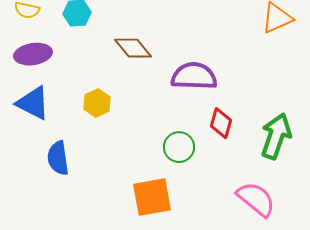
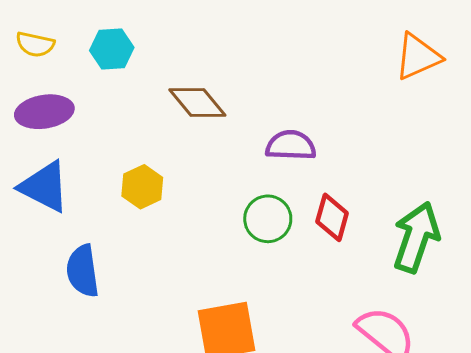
purple semicircle: (194, 76) -> (291, 145), size x0.7
green circle: (179, 147) -> (268, 219), moved

